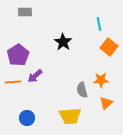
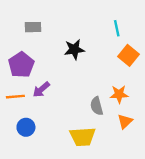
gray rectangle: (25, 12) -> (33, 27), moved
black star: (63, 42) -> (74, 49), turned 30
blue circle: (27, 118) -> (26, 127), moved

